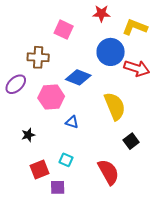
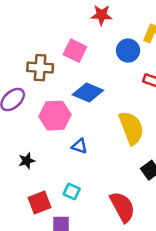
red star: (101, 13) -> (101, 15), moved
pink square: (64, 30) -> (75, 51), moved
blue circle: (111, 52) -> (128, 51), moved, size x0.7

